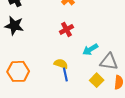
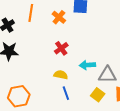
cyan arrow: (90, 49) -> (87, 65), turned 35
yellow semicircle: (61, 64) -> (61, 75), moved

